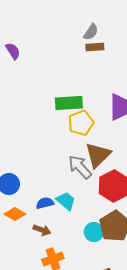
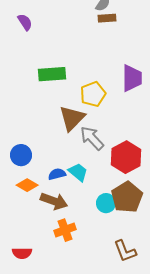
green rectangle: (69, 103) -> (52, 74), moved
brown triangle: (98, 155) -> (72, 118), moved
brown arrow: (42, 230) -> (54, 201), size x1.5

